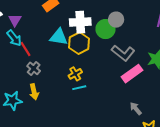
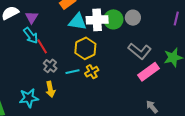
green circle: (105, 29) -> (113, 19), moved
cyan triangle: (59, 37) -> (78, 22), moved
yellow hexagon: (79, 43) -> (85, 48), moved
cyan line: (79, 88) -> (72, 72), moved

